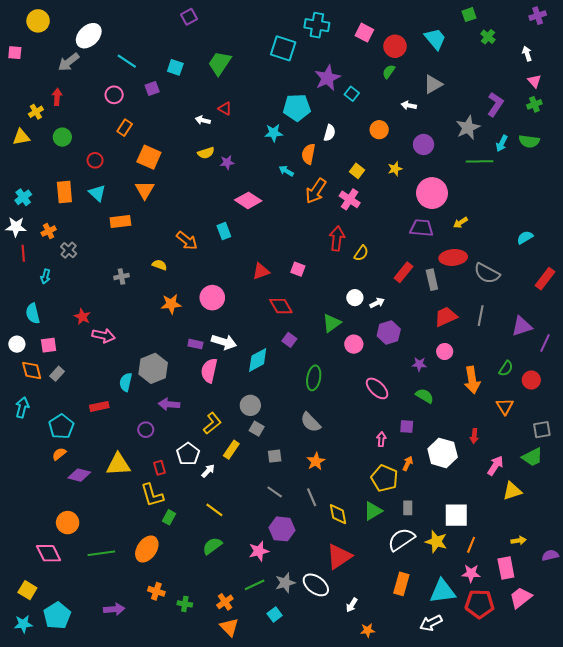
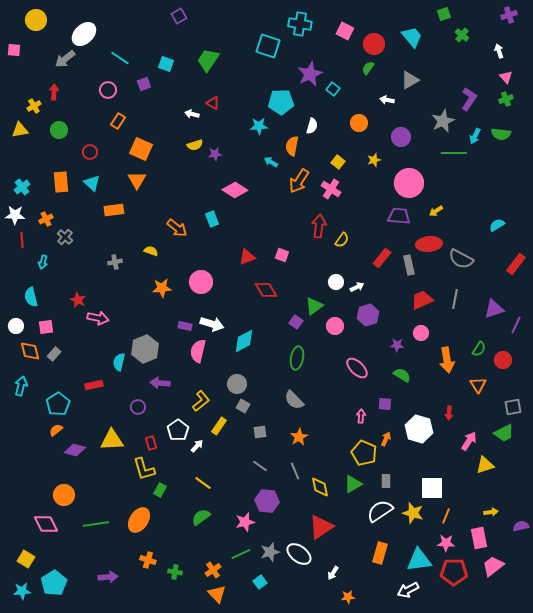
purple square: (289, 340) -> (296, 322), moved

